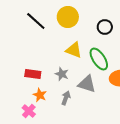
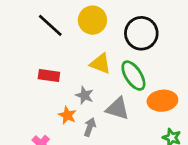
black circle: (105, 27) -> (141, 33), size x1.6
red rectangle: (33, 74) -> (49, 76), moved
orange star: (40, 95) -> (67, 115), moved

